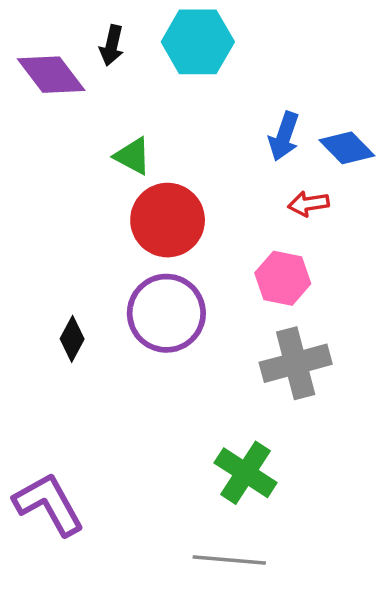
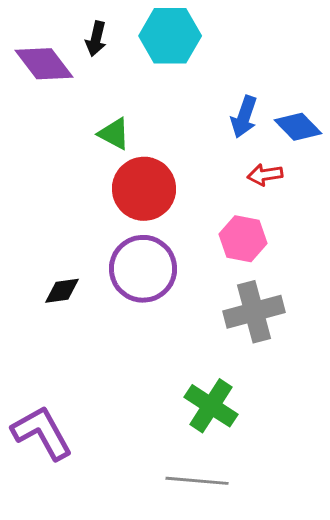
black diamond: (72, 339) -> (62, 291), turned 54

